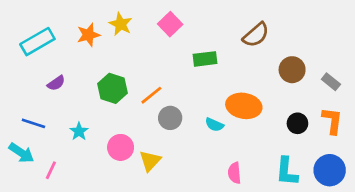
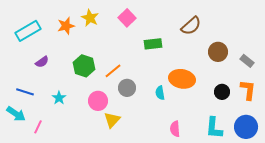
cyan semicircle: (214, 125) -> (160, 93), turned 56
pink circle: (121, 147) -> (98, 101), moved

